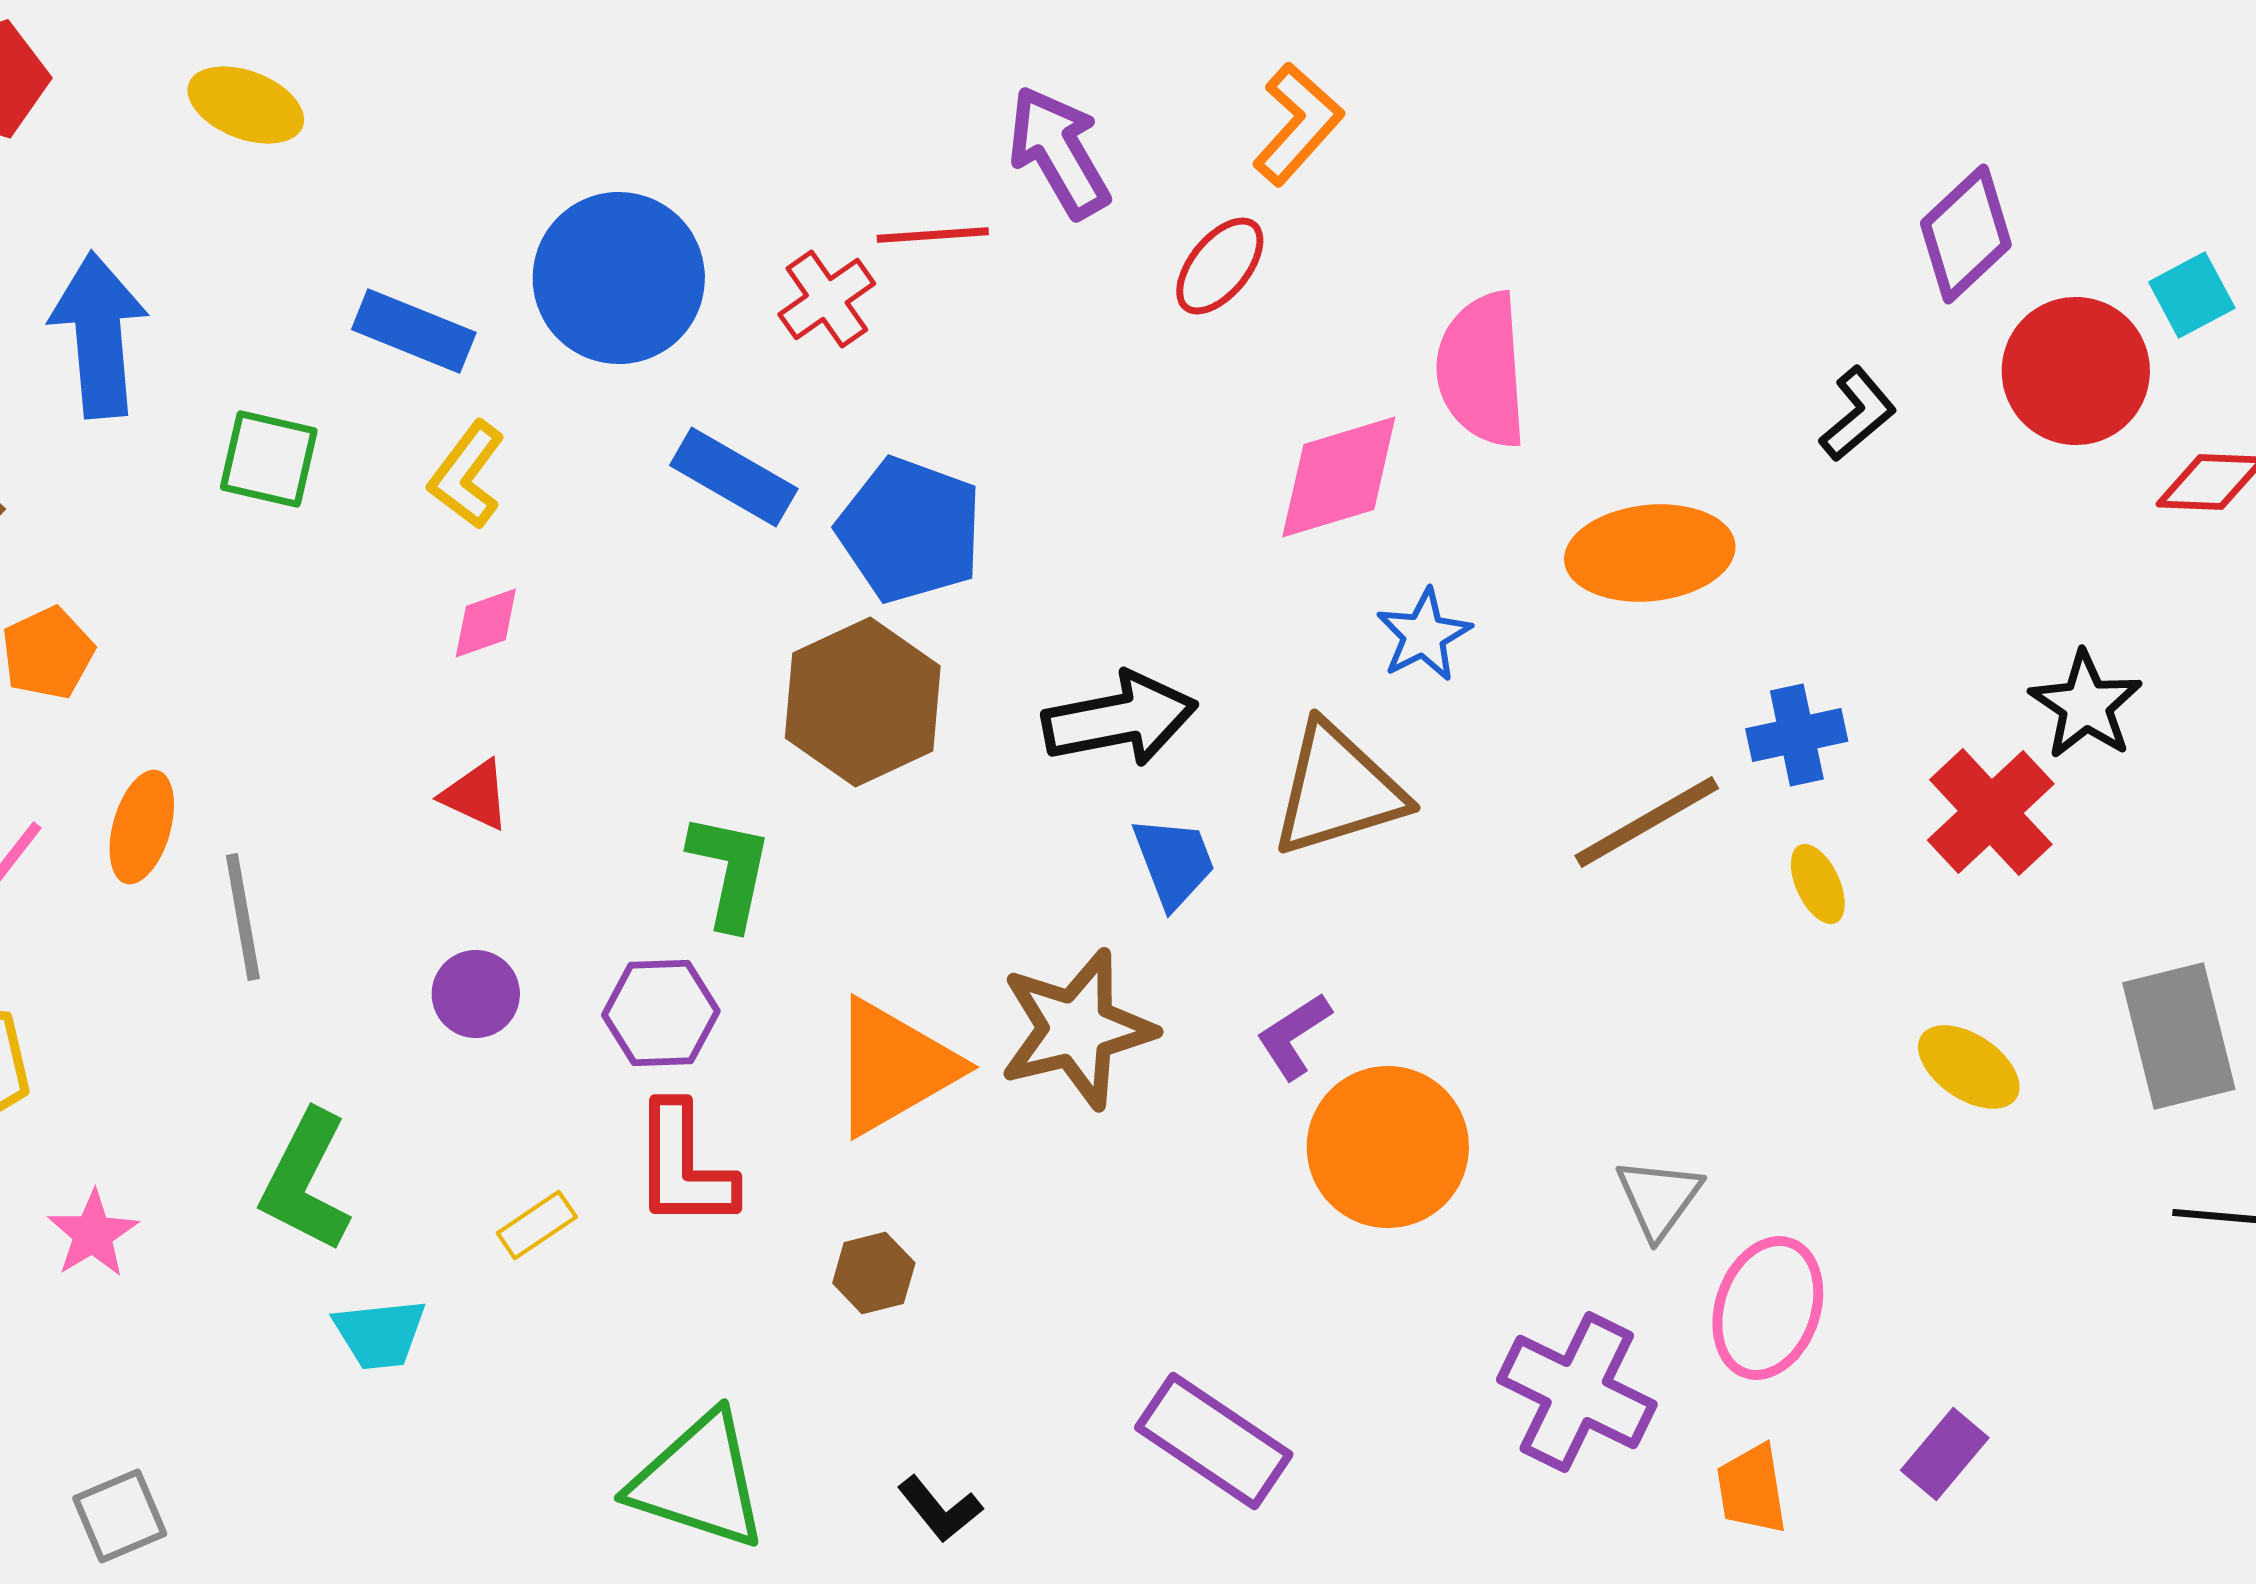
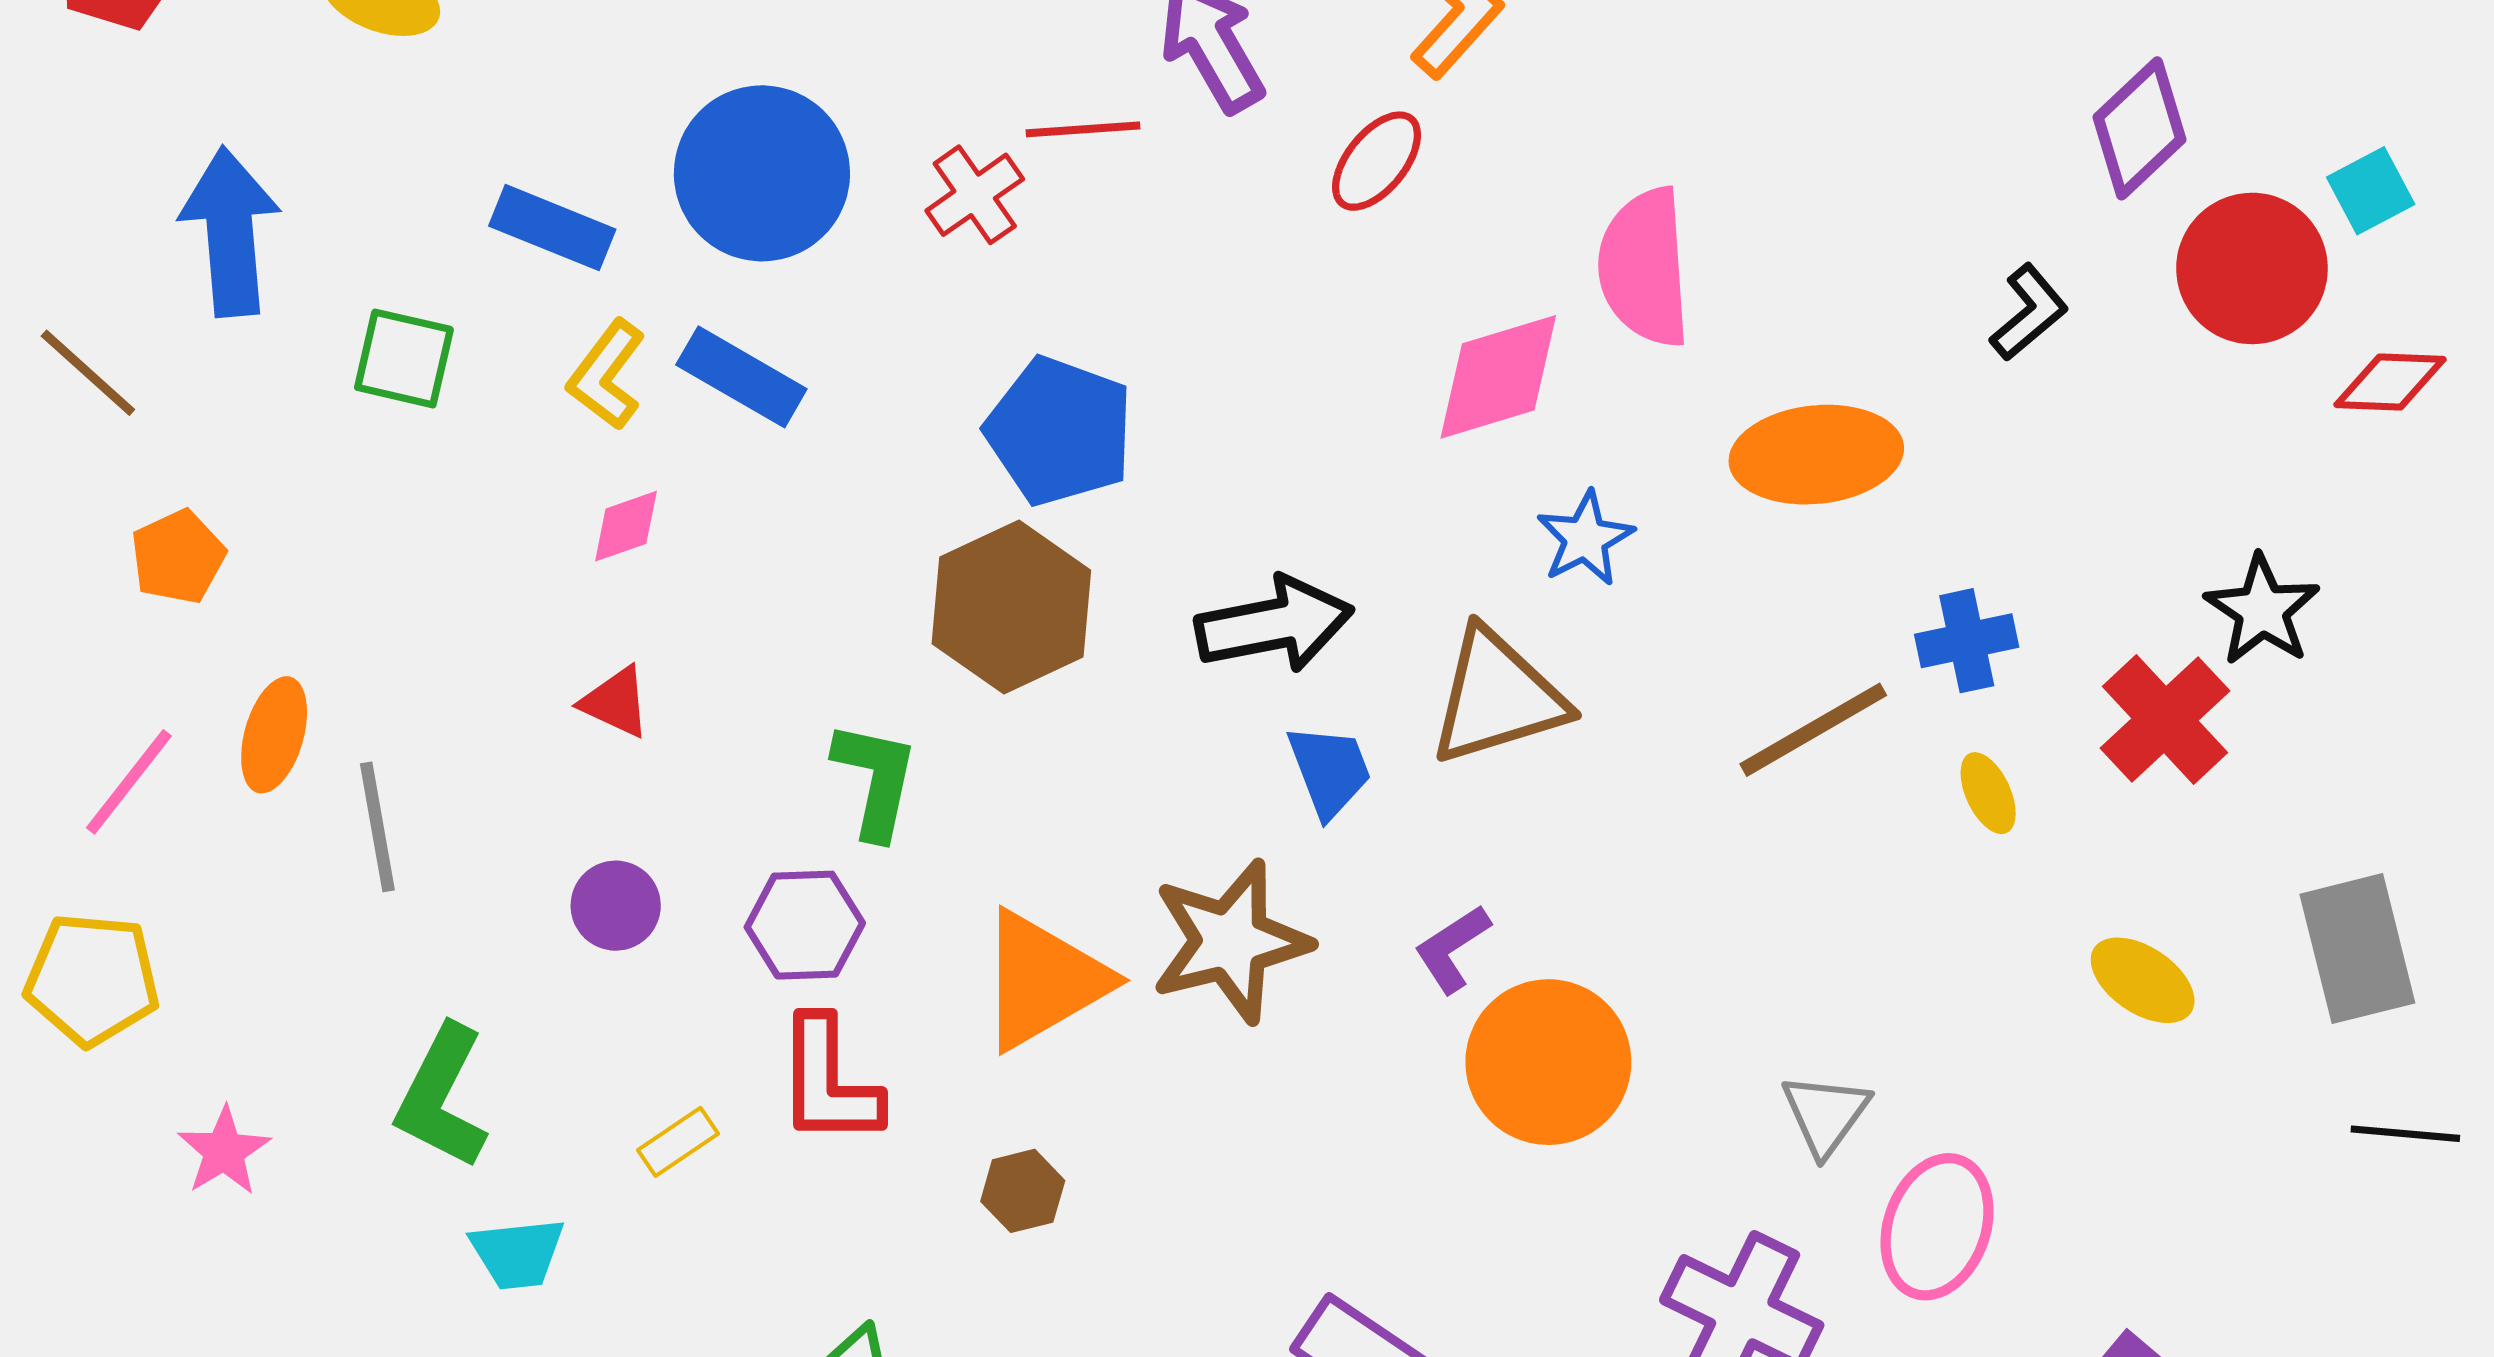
blue rectangle: (734, 477) -> (741, 377), moved

